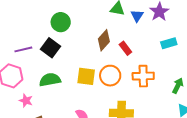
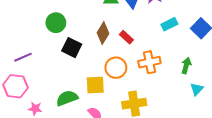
black square: (50, 48) -> (72, 48), moved
yellow square: (86, 76) -> (95, 85), moved
green semicircle: (50, 80) -> (67, 98), moved

